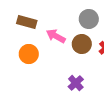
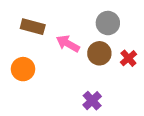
orange circle: (29, 54) -> (23, 69), moved

